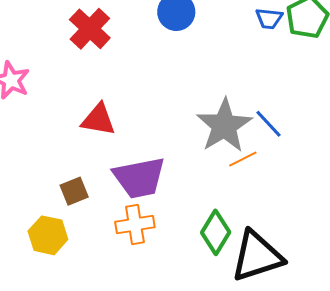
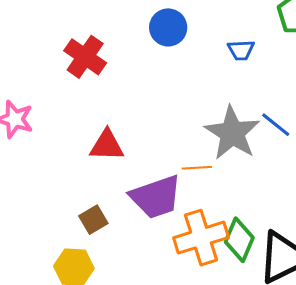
blue trapezoid: (269, 19) -> (241, 50), moved
orange line: (243, 159) -> (197, 168), moved, turned 32
orange cross: (135, 225) -> (201, 238), moved, size x1.4

